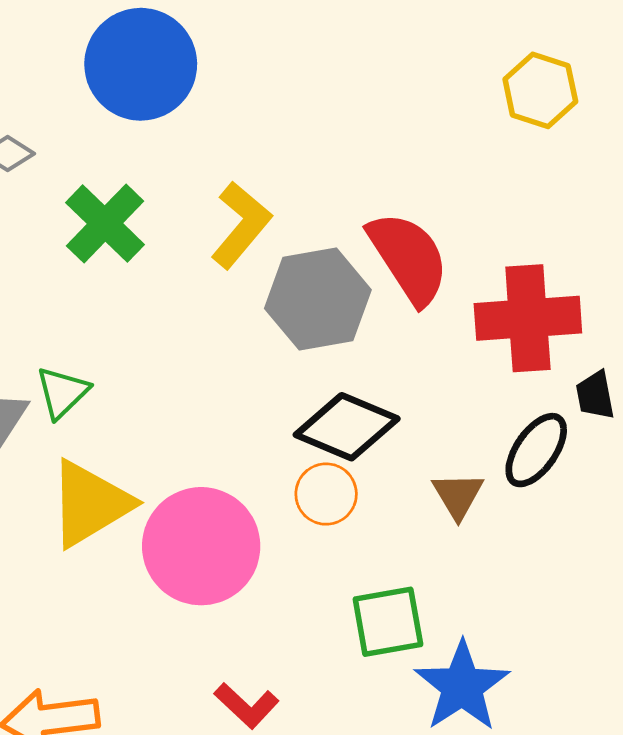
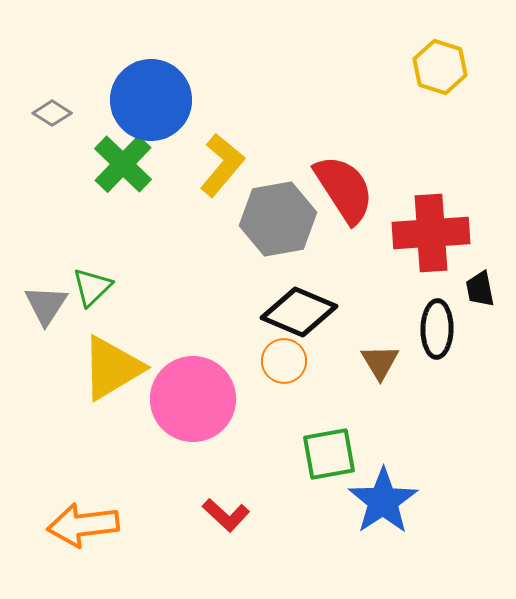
blue circle: (141, 64) -> (151, 100), moved
black ellipse: (536, 450) -> (437, 329), turned -34

